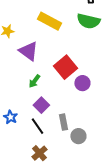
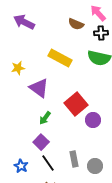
purple square: (41, 105) -> (41, 142), moved
blue star: (10, 117) -> (21, 166), moved
gray circle: (78, 136) -> (95, 166), moved

